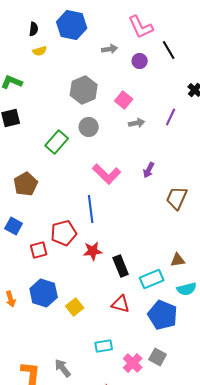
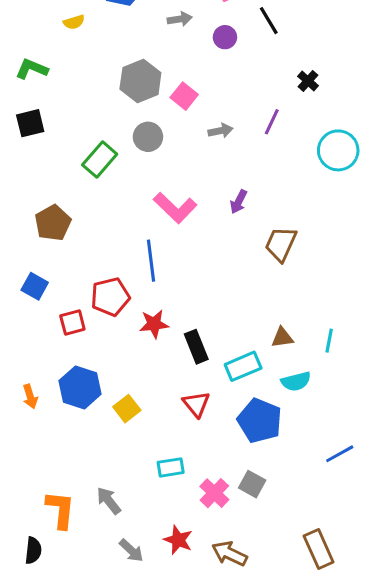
pink square: (124, 100) -> (184, 96), moved
red triangle: (121, 304) -> (196, 404), turned 36

